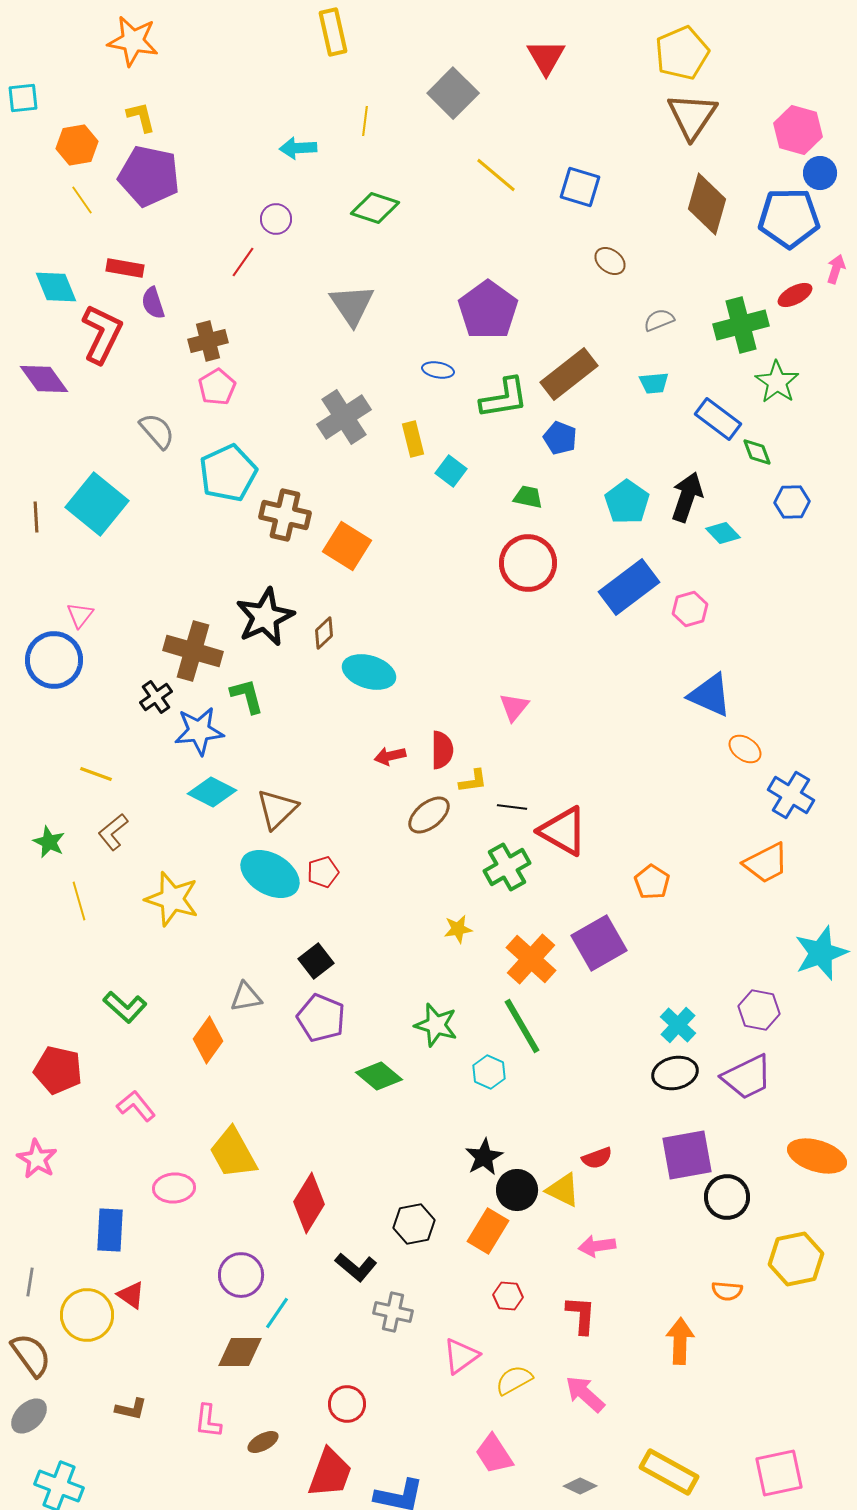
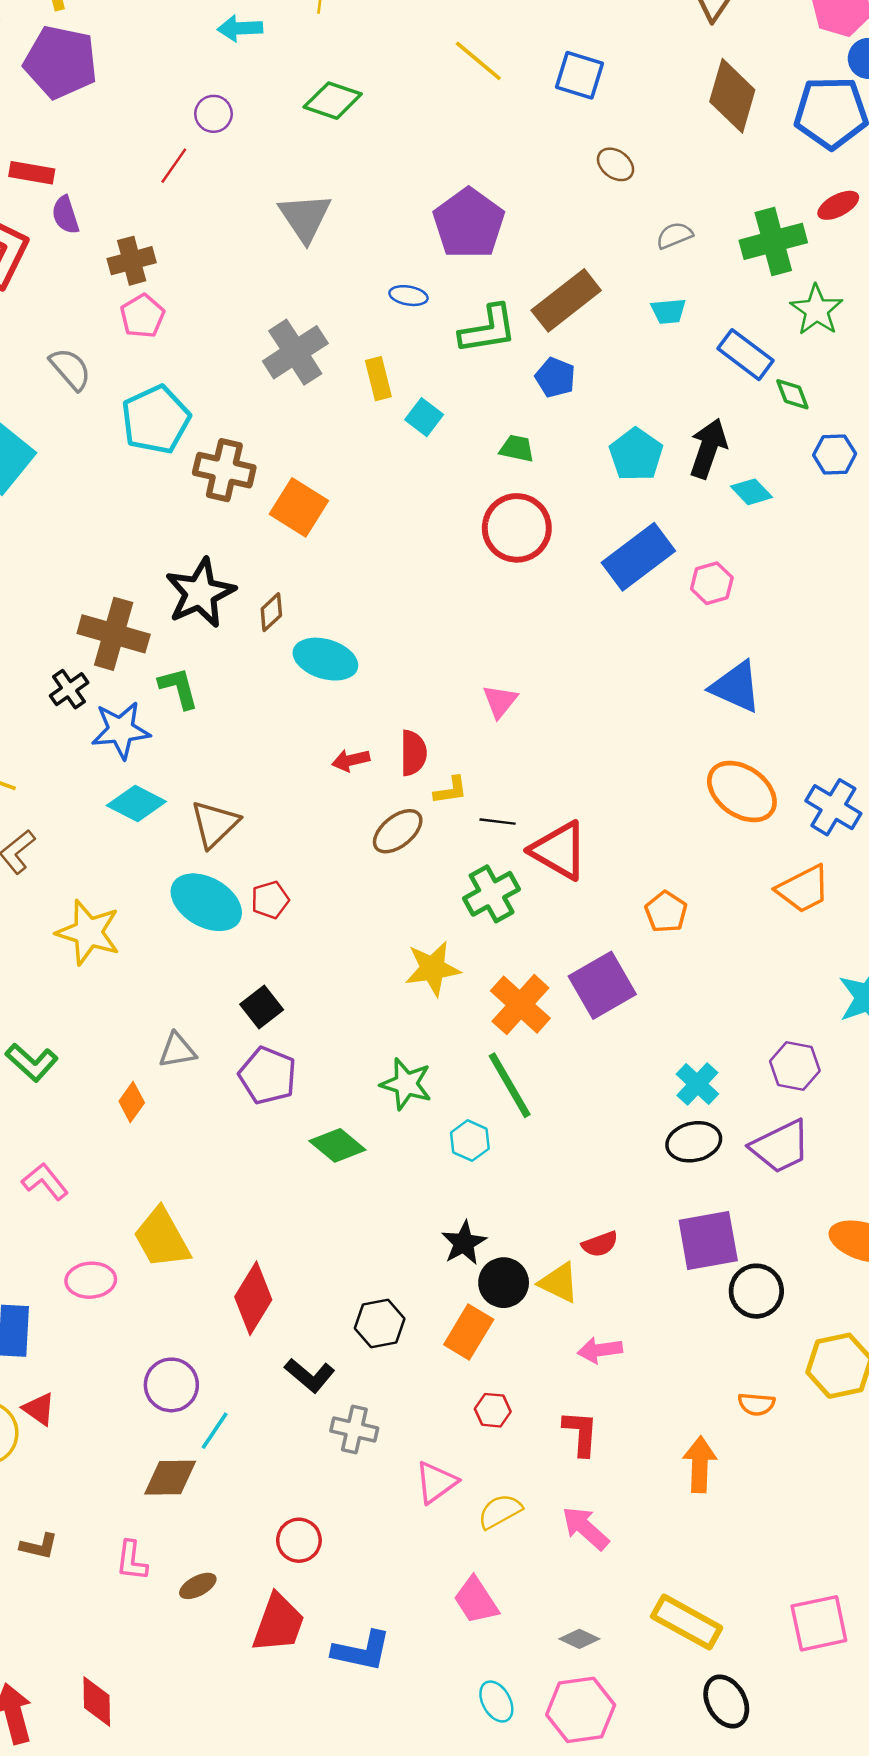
orange ellipse: (745, 749) -> (742, 792), moved, size x1.8
yellow star: (458, 929) -> (433, 968), size x1.6
orange diamond: (208, 1040) -> (132, 1102), size x0.7

